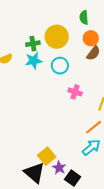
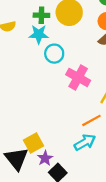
cyan circle: (60, 66) -> (54, 54), moved
pink cross: (75, 92) -> (78, 77), size x1.5

